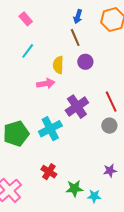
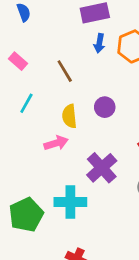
blue arrow: (78, 17) -> (99, 43), moved
brown line: (75, 37) -> (65, 71), moved
cyan cross: (50, 129) -> (70, 202), turned 35

